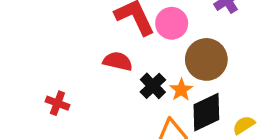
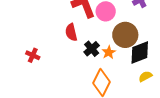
red semicircle: (118, 61) -> (71, 32), turned -120
black diamond: (206, 112) -> (140, 53), moved

